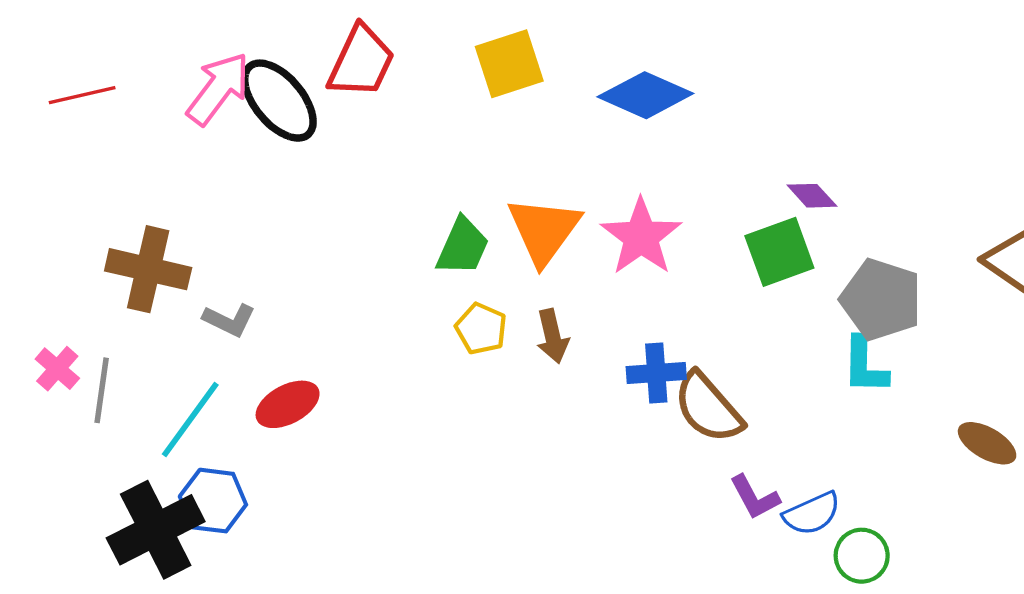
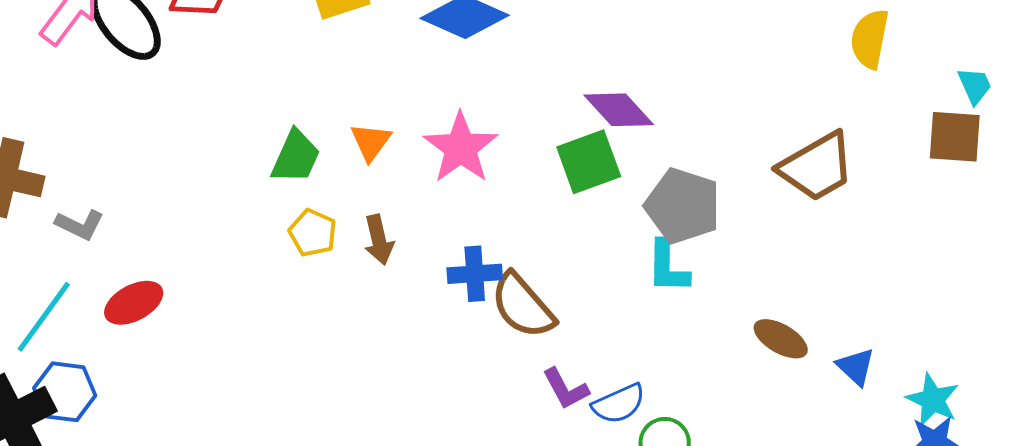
purple diamond: (812, 196) -> (619, 110), size x1.5
orange triangle: (544, 230) -> (371, 142), size x0.6

